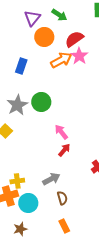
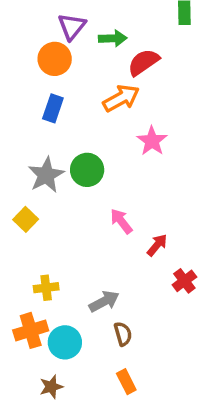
green arrow: (59, 15) -> (113, 38), moved, turned -35
orange circle: (44, 37) -> (55, 59), moved
pink star: (79, 56) -> (152, 141), moved
red arrow: (64, 150) -> (157, 245), moved
yellow cross: (17, 181) -> (46, 288), moved

